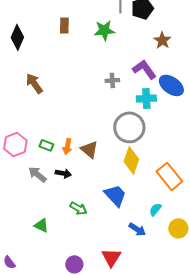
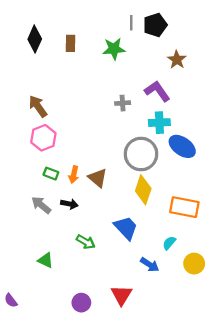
black diamond: (17, 37) -> (35, 39), moved
blue ellipse: (171, 85) -> (182, 146), moved
pink hexagon: (15, 144) -> (43, 138), moved
orange rectangle: (169, 176) -> (184, 207), turned -40

